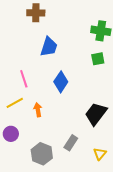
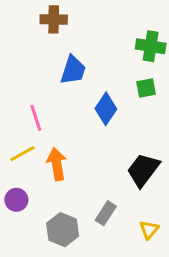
blue diamond: (61, 82) -> (106, 109), moved
orange arrow: (38, 110) -> (57, 164), size x1.5

